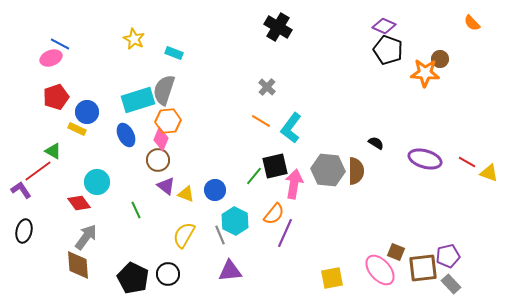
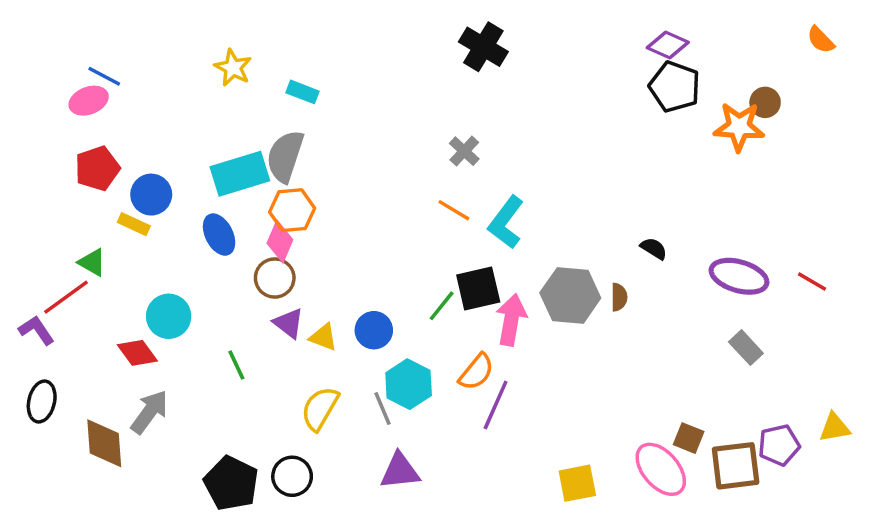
brown semicircle: (356, 171) -> (619, 297), size x0.6
yellow triangle: (489, 173) -> (835, 428), moved, turned -30
brown diamond: (78, 265) -> (104, 443), moved
gray rectangle: (451, 284) -> (746, 348), moved

